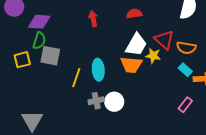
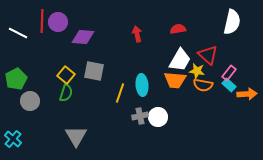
green semicircle: (39, 41) -> (66, 93), moved
orange semicircle: (186, 48) -> (203, 85), moved
yellow square: (22, 60) -> (66, 75), turned -36
pink rectangle: (185, 105) -> (229, 73), moved

